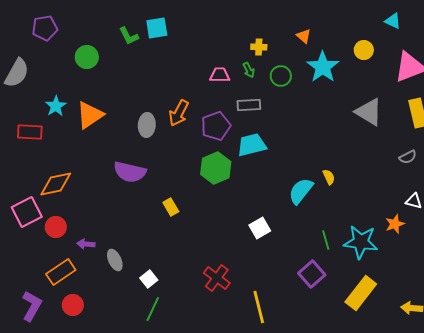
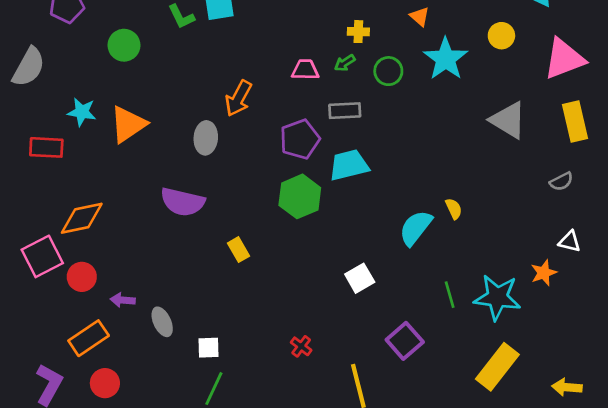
green arrow: (249, 70) -> (345, 63), turned 84
cyan star: (56, 106) -> (82, 112), turned -30
orange arrow: (179, 113) -> (238, 98), moved
purple square: (312, 274) -> (405, 341), moved
red cross: (217, 278) -> (301, 346), size x0.6
white square: (149, 279) -> (208, 348), turned 36

